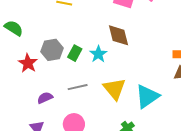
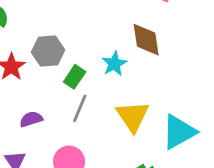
green rectangle: (75, 53) -> (75, 77), moved
gray line: (78, 87) -> (80, 108), turned -60

